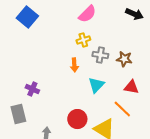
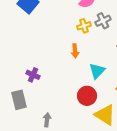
gray cross: (100, 55) -> (103, 21), moved, turned -35
red circle: (77, 119) -> (87, 96), moved

